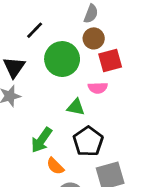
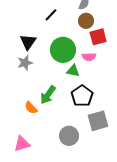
black line: (35, 30) -> (51, 15), moved
green circle: (62, 59) -> (63, 50), moved
orange semicircle: (55, 166) -> (31, 108), moved

